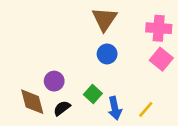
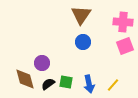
pink square: (161, 59) -> (125, 46), turned 30
green square: (93, 94) -> (66, 82), moved, turned -32

